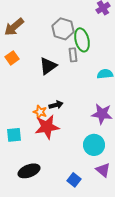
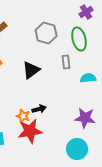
green ellipse: (82, 40) -> (79, 39), moved
gray rectangle: (73, 55) -> (66, 62), moved

